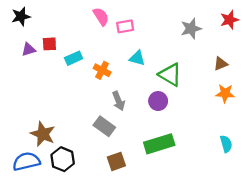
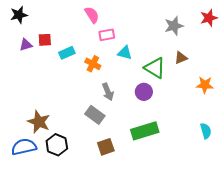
pink rectangle: (125, 26) -> (107, 35), moved
brown triangle: (221, 64) -> (181, 58), moved

